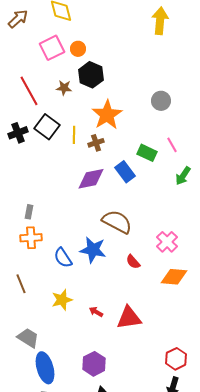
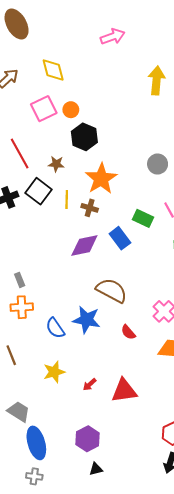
brown star: (64, 88) -> (56, 164), moved
brown cross: (96, 143) -> (90, 208), turned 35
gray rectangle: (29, 212) -> (20, 280), turned -32
red arrow: (96, 312) -> (90, 384), turned -72

